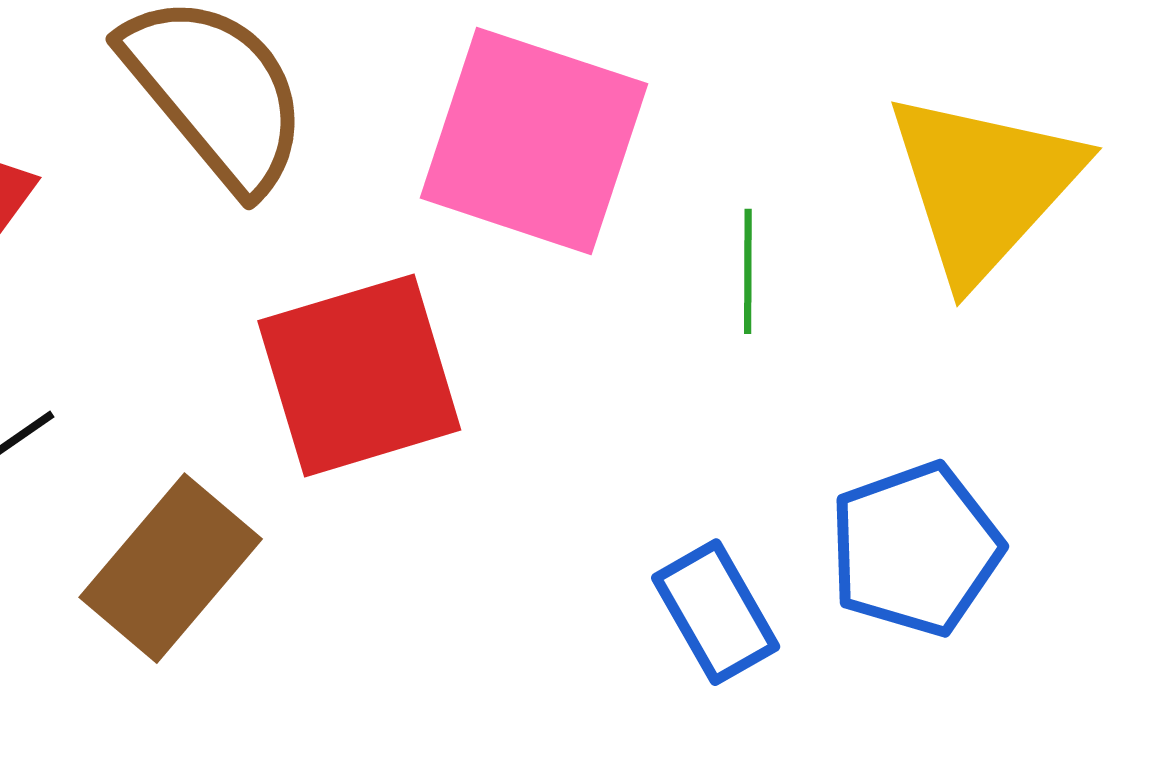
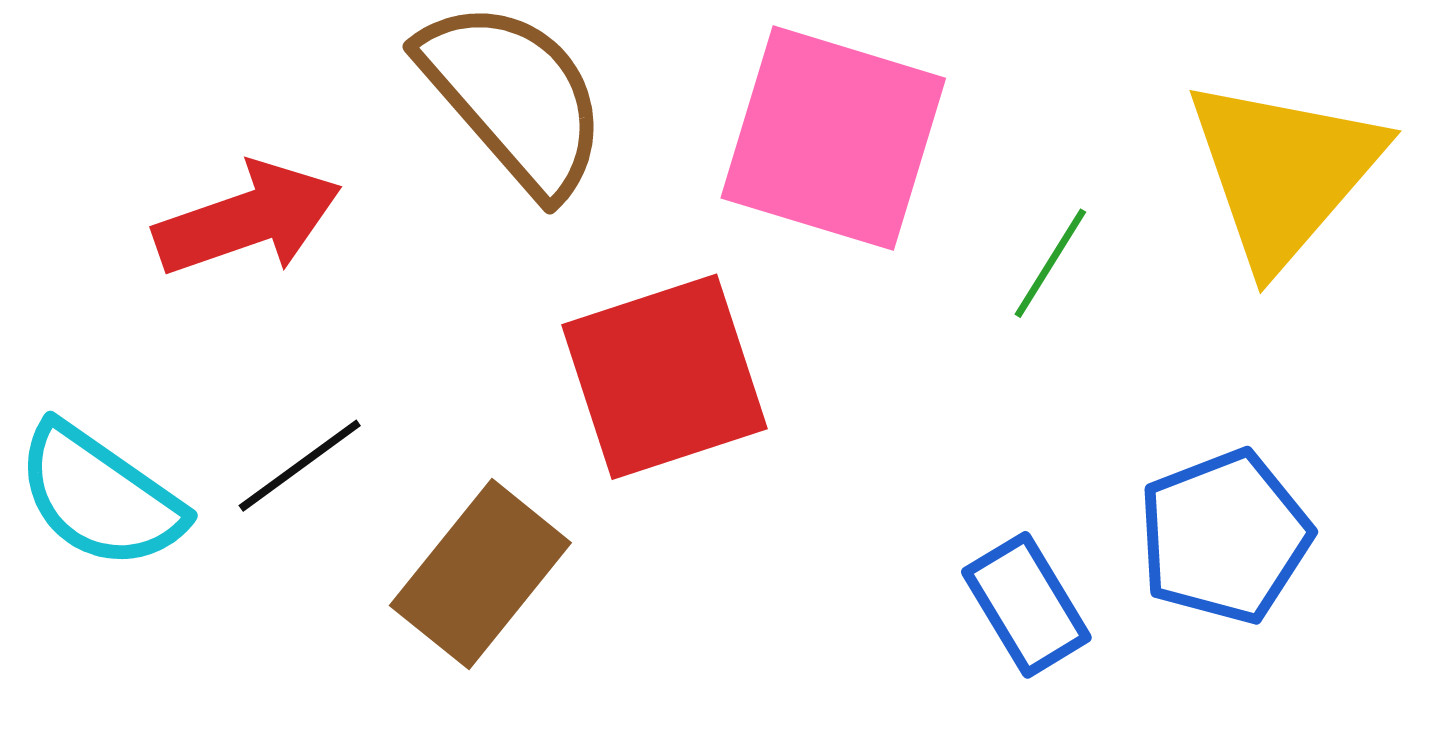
green line: (748, 271) -> (1050, 263), turned 33

